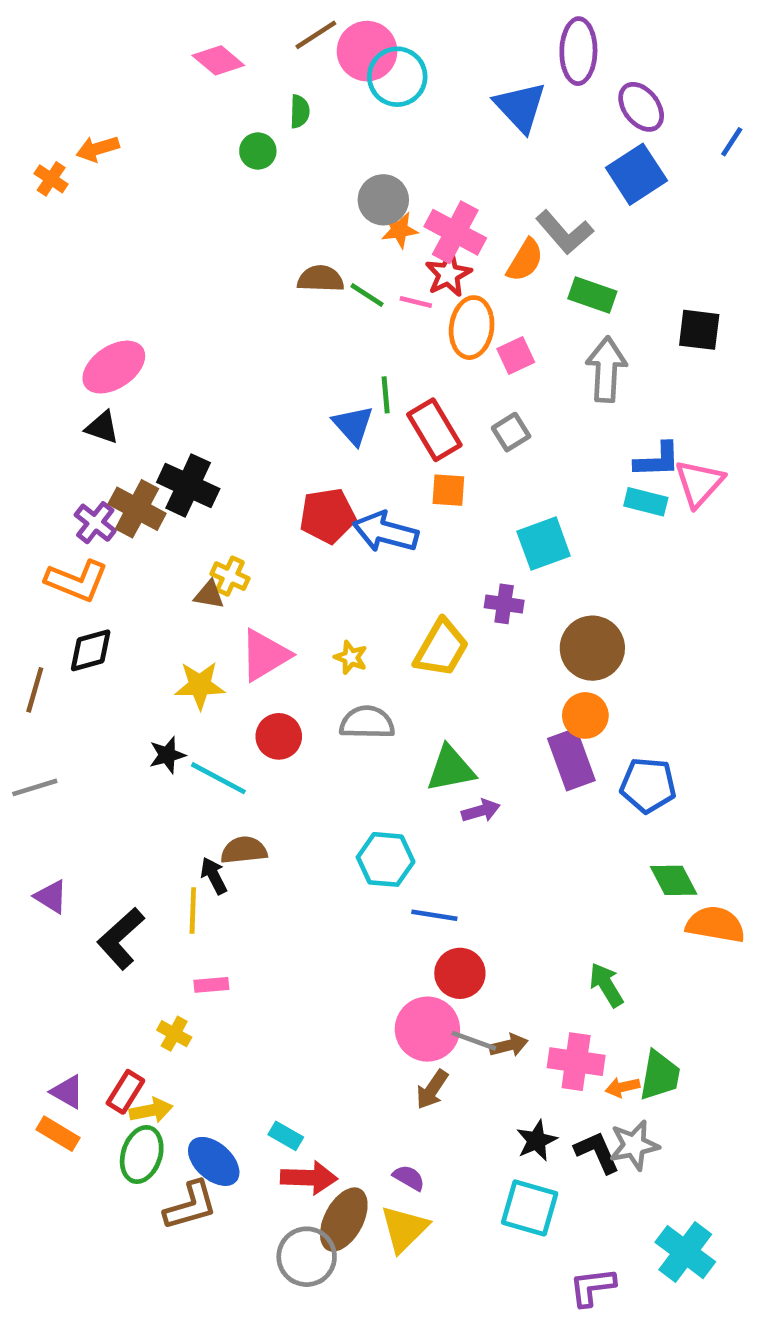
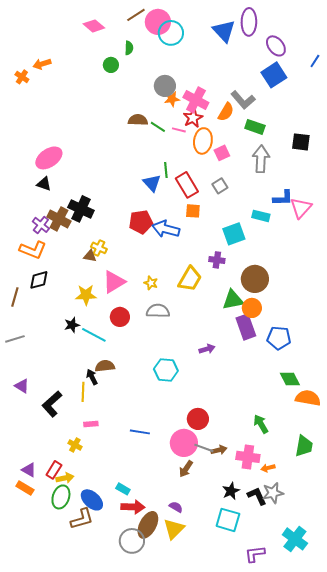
blue triangle: (520, 107) -> (224, 31), moved
cyan rectangle: (646, 502) -> (261, 216), moved
green triangle: (451, 769) -> (233, 300), moved
blue line: (434, 915) -> (140, 432), moved
green trapezoid: (660, 1076) -> (304, 446), moved

